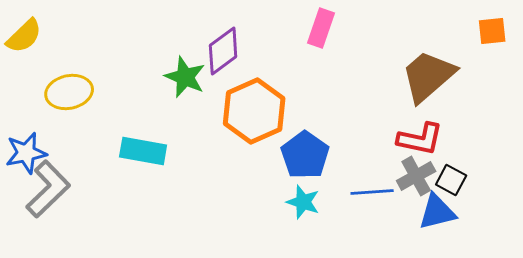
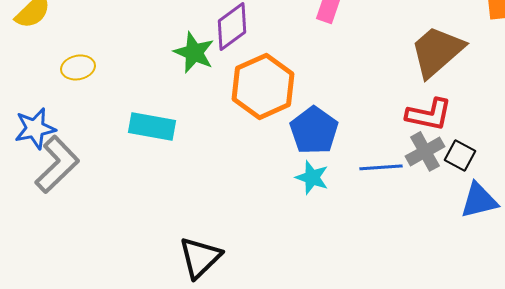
yellow ellipse: (69, 92) -> (78, 67), size x0.7
blue triangle: (437, 212) -> (479, 200), moved

